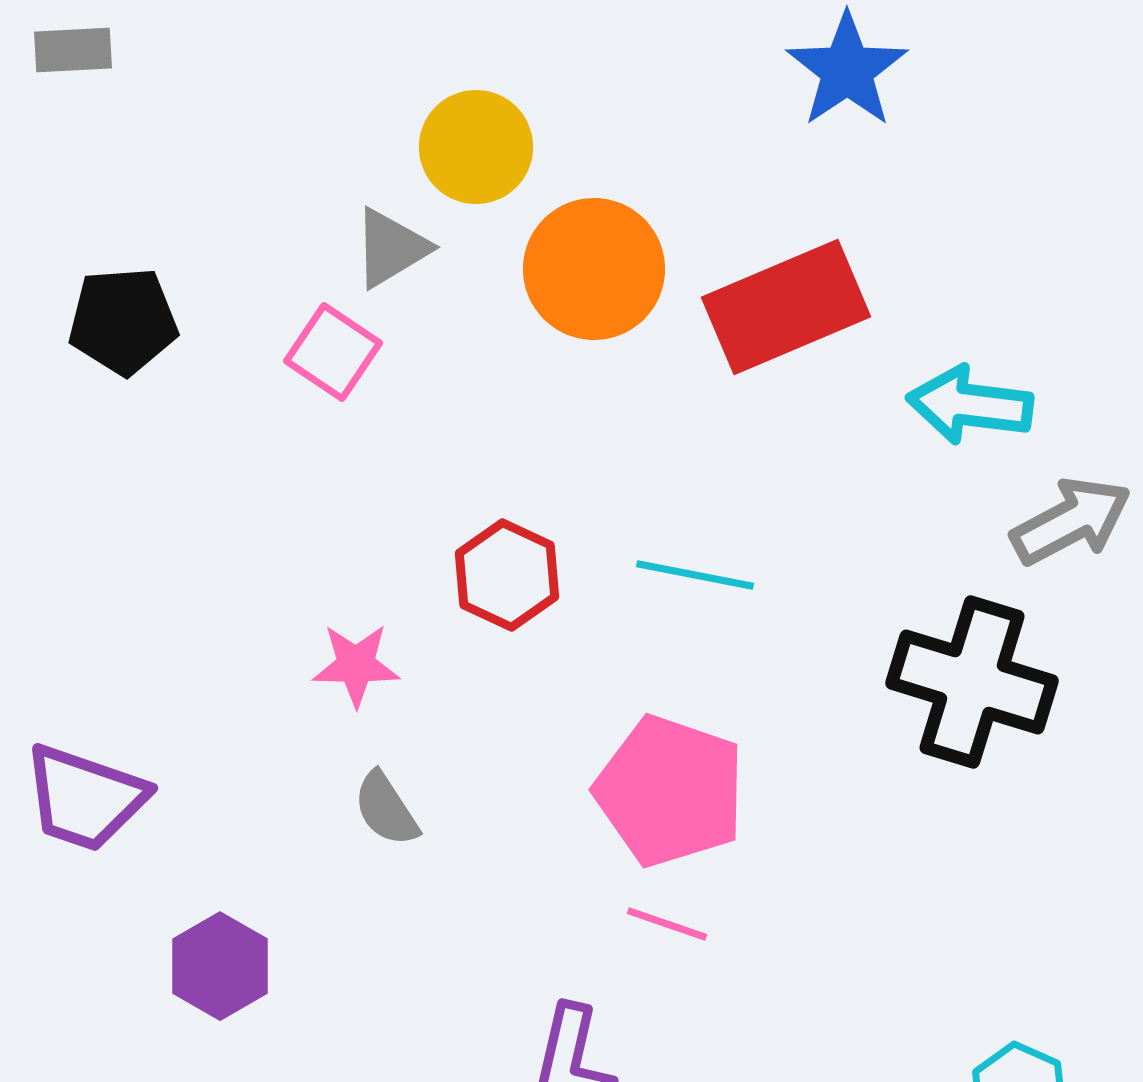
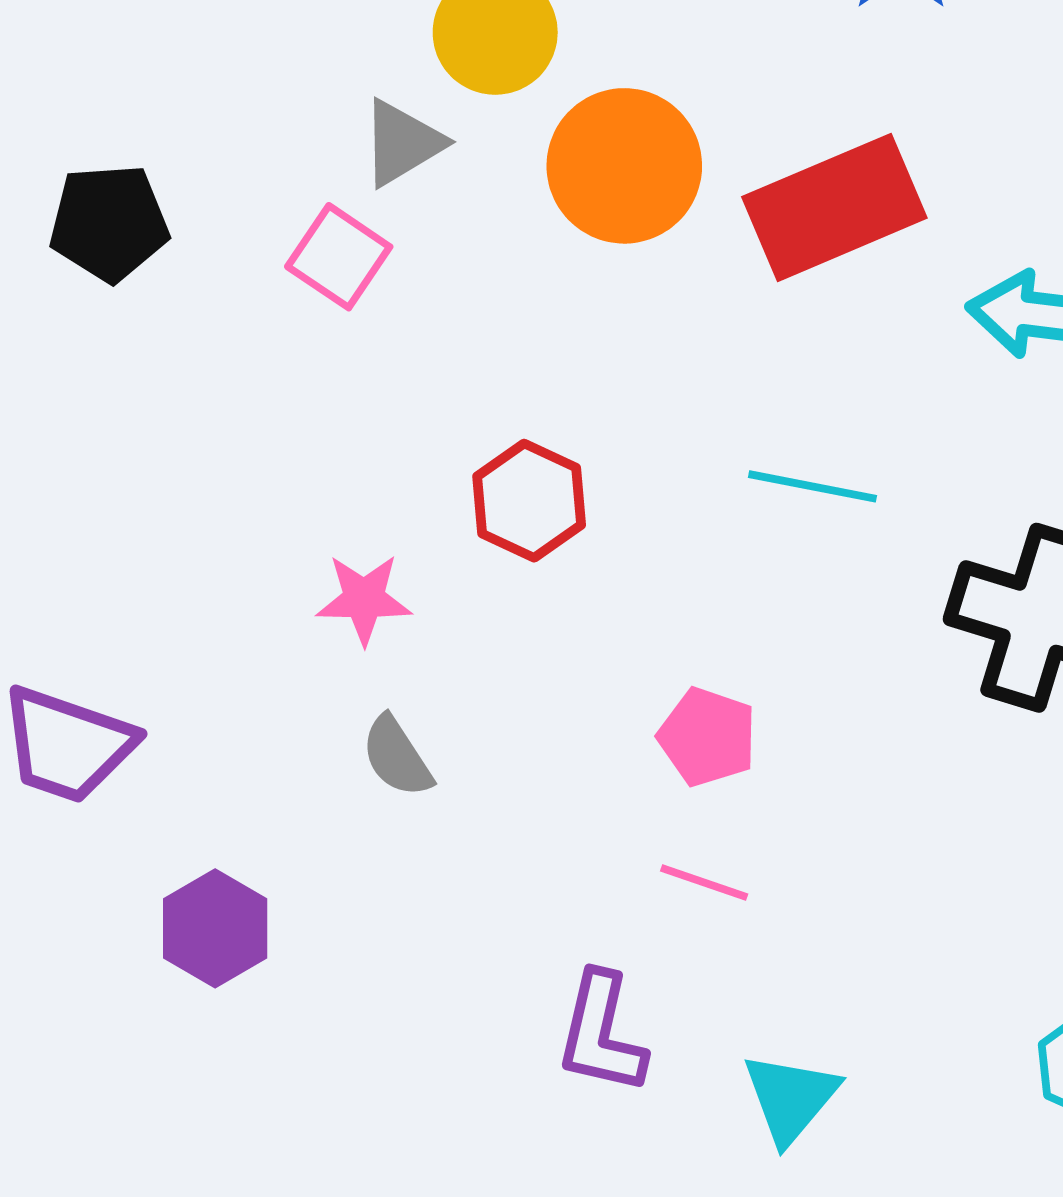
cyan line: (695, 575) -> (812, 486), moved
pink pentagon: (670, 791) -> (707, 737), size x0.6

